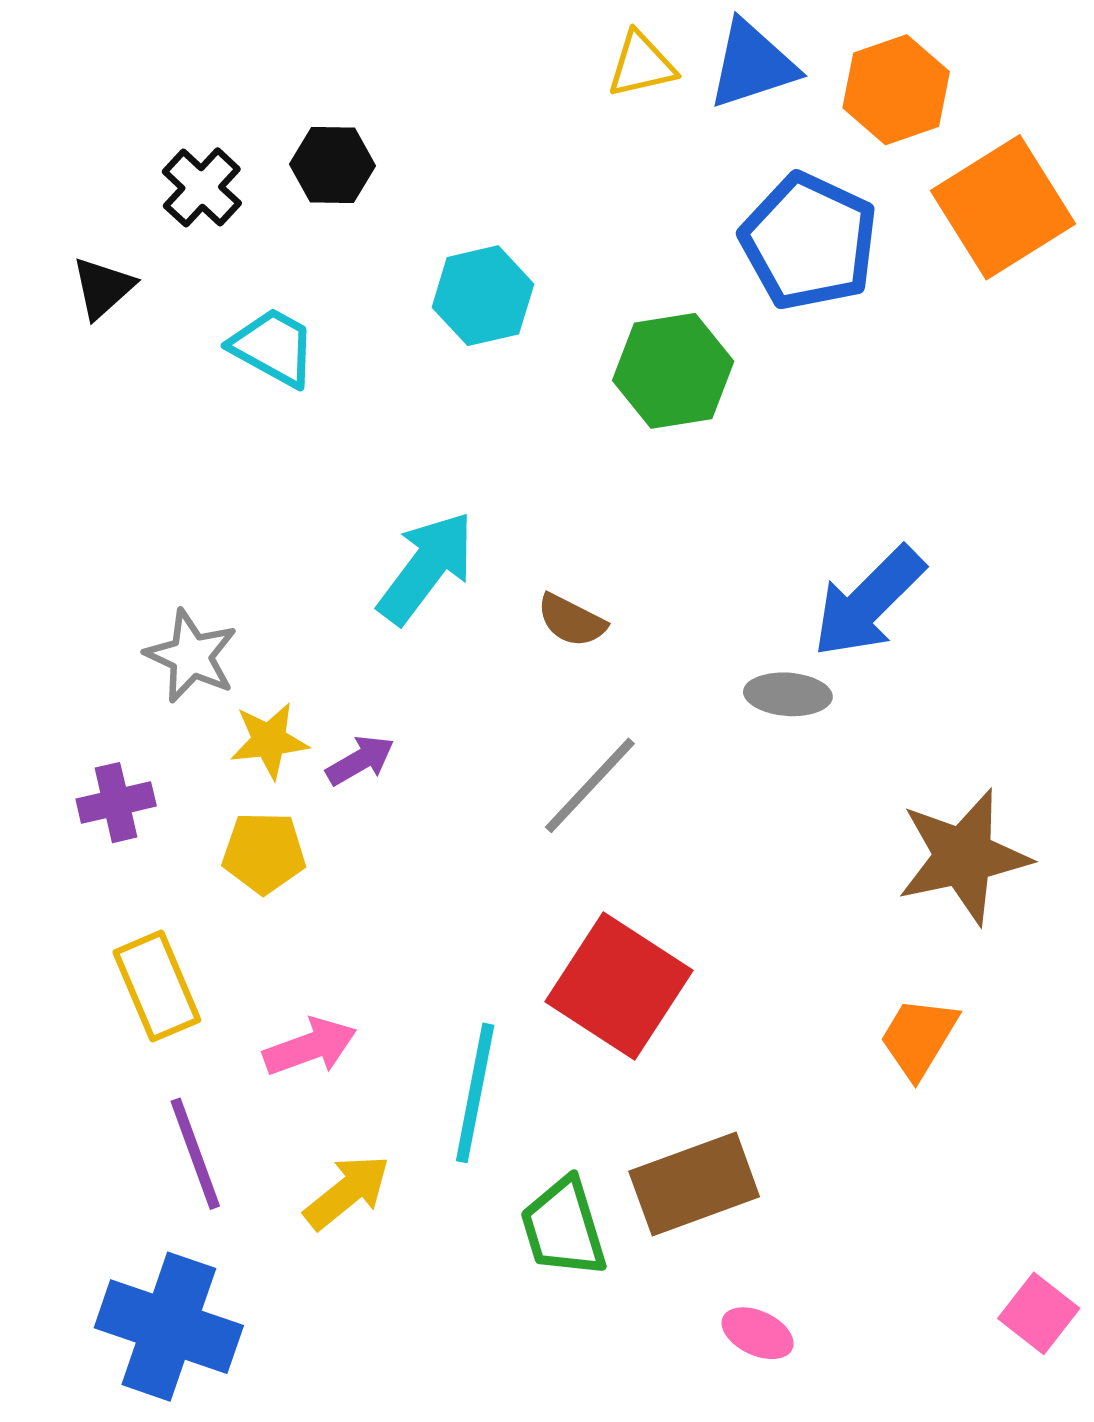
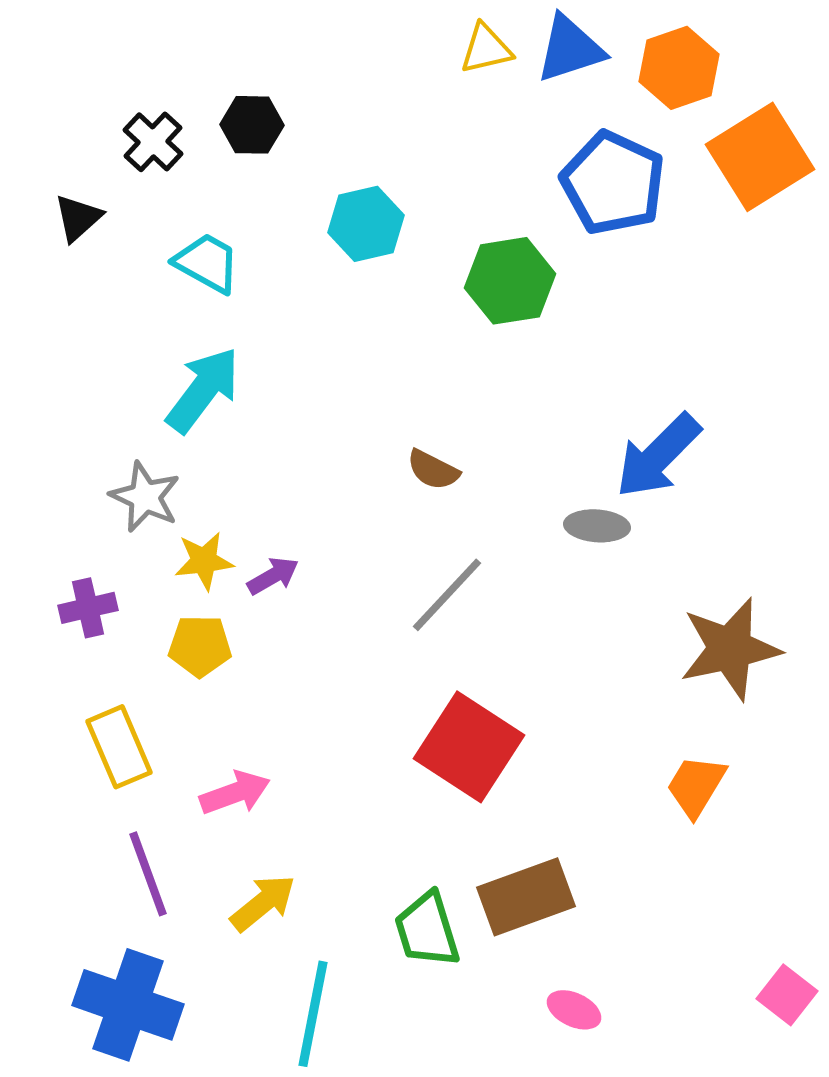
cyan arrow: (426, 568) -> (203, 390), moved
cyan line: (475, 1093) -> (313, 1014), moved

